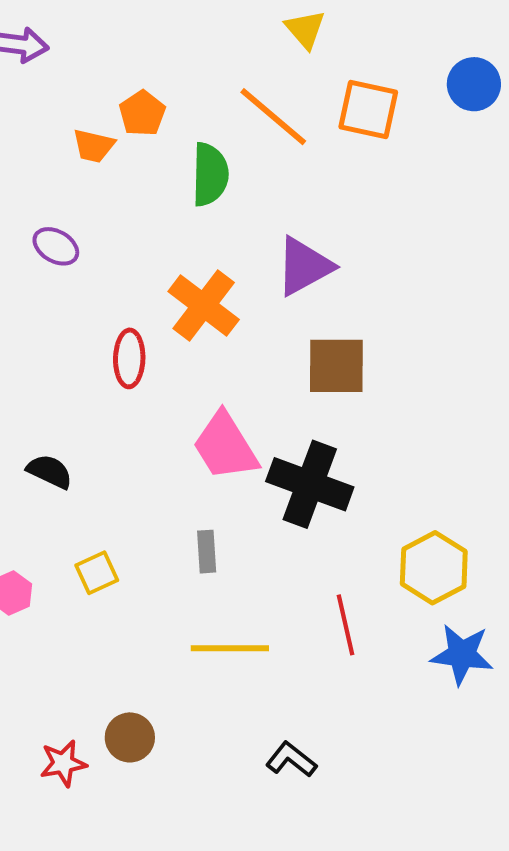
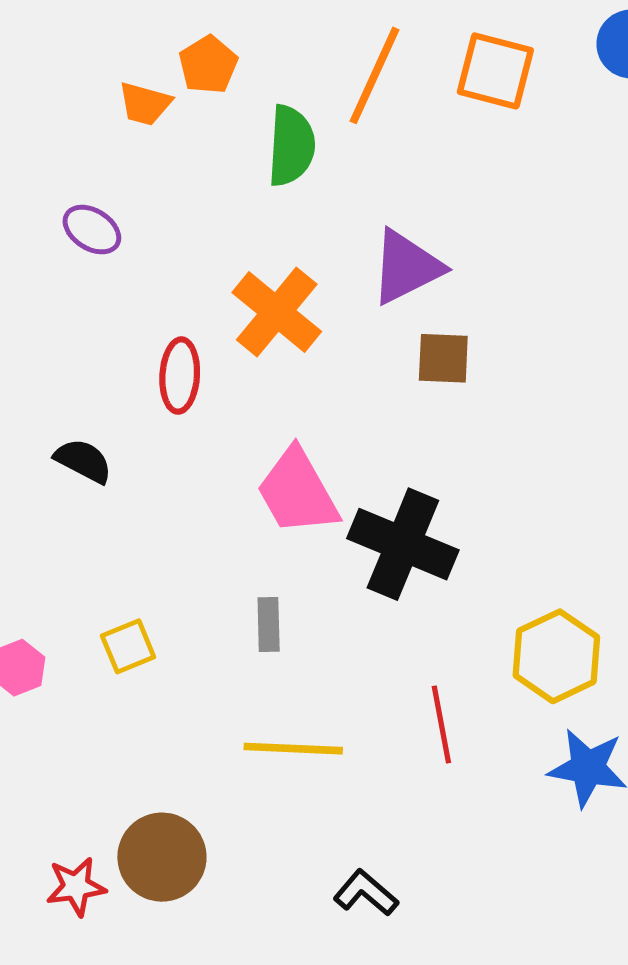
orange line: (273, 117) -> (374, 75), turned 72
brown square: (336, 366) -> (443, 358), moved, size x0.7
black semicircle: (50, 471) -> (83, 461), moved
brown circle: (130, 737) -> (162, 857), size x1.4

